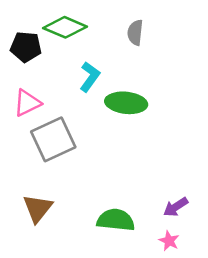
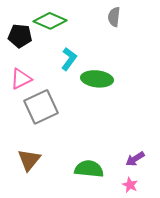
gray semicircle: (135, 33) -> (114, 17), moved

